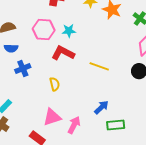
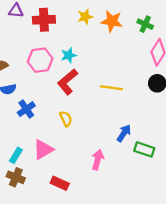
red L-shape: (63, 53) -> (68, 82), turned -55
pink triangle: (52, 117) -> (43, 150), moved
green rectangle: (116, 125) -> (144, 149), turned 36

